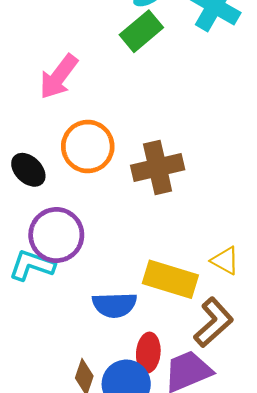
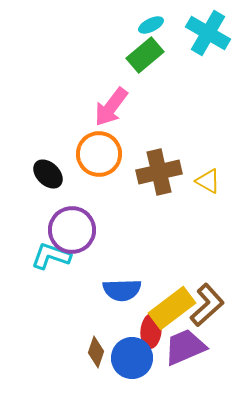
pink arrow: (59, 77) -> (111, 107), moved
yellow triangle: (225, 261) -> (208, 181), moved
yellow rectangle: (170, 279) -> (172, 308), moved, turned -54

